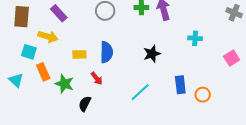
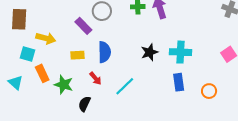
purple rectangle: (59, 13) -> (83, 26), moved
cyan cross: (195, 38) -> (180, 52), moved, size x1.5
cyan line: (140, 92) -> (125, 86), moved
orange circle: (203, 95) -> (209, 91), moved

